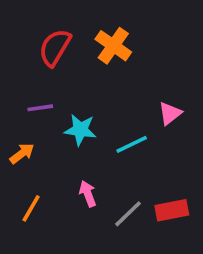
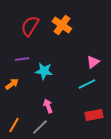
cyan line: (132, 144) -> (87, 84), moved
orange line: (31, 208) -> (14, 125), moved
gray line: (128, 214) -> (40, 127), moved

